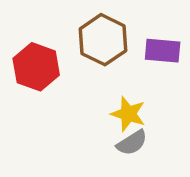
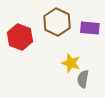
gray semicircle: (132, 143) -> (83, 79), moved, turned 132

